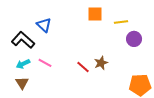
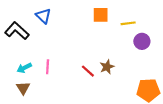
blue triangle: (44, 25) -> (43, 16), moved
black L-shape: (23, 40) -> (17, 31), moved
pink line: (45, 63) -> (48, 67), turned 64

